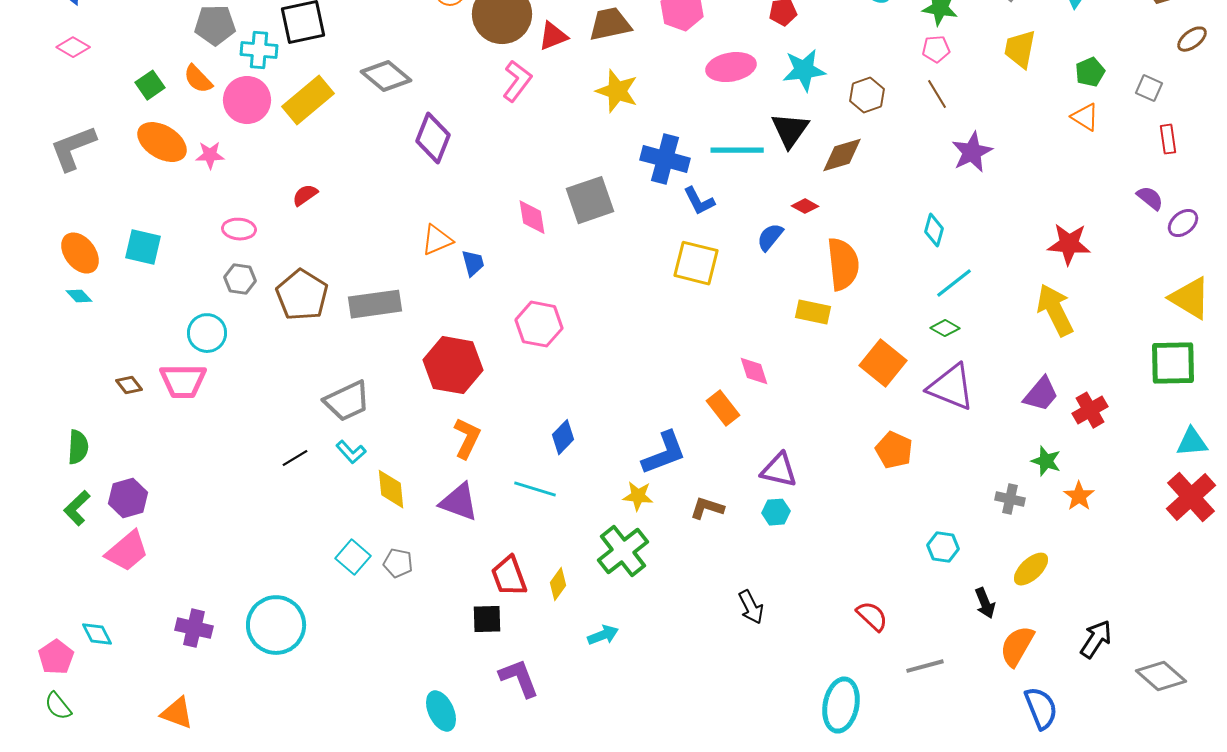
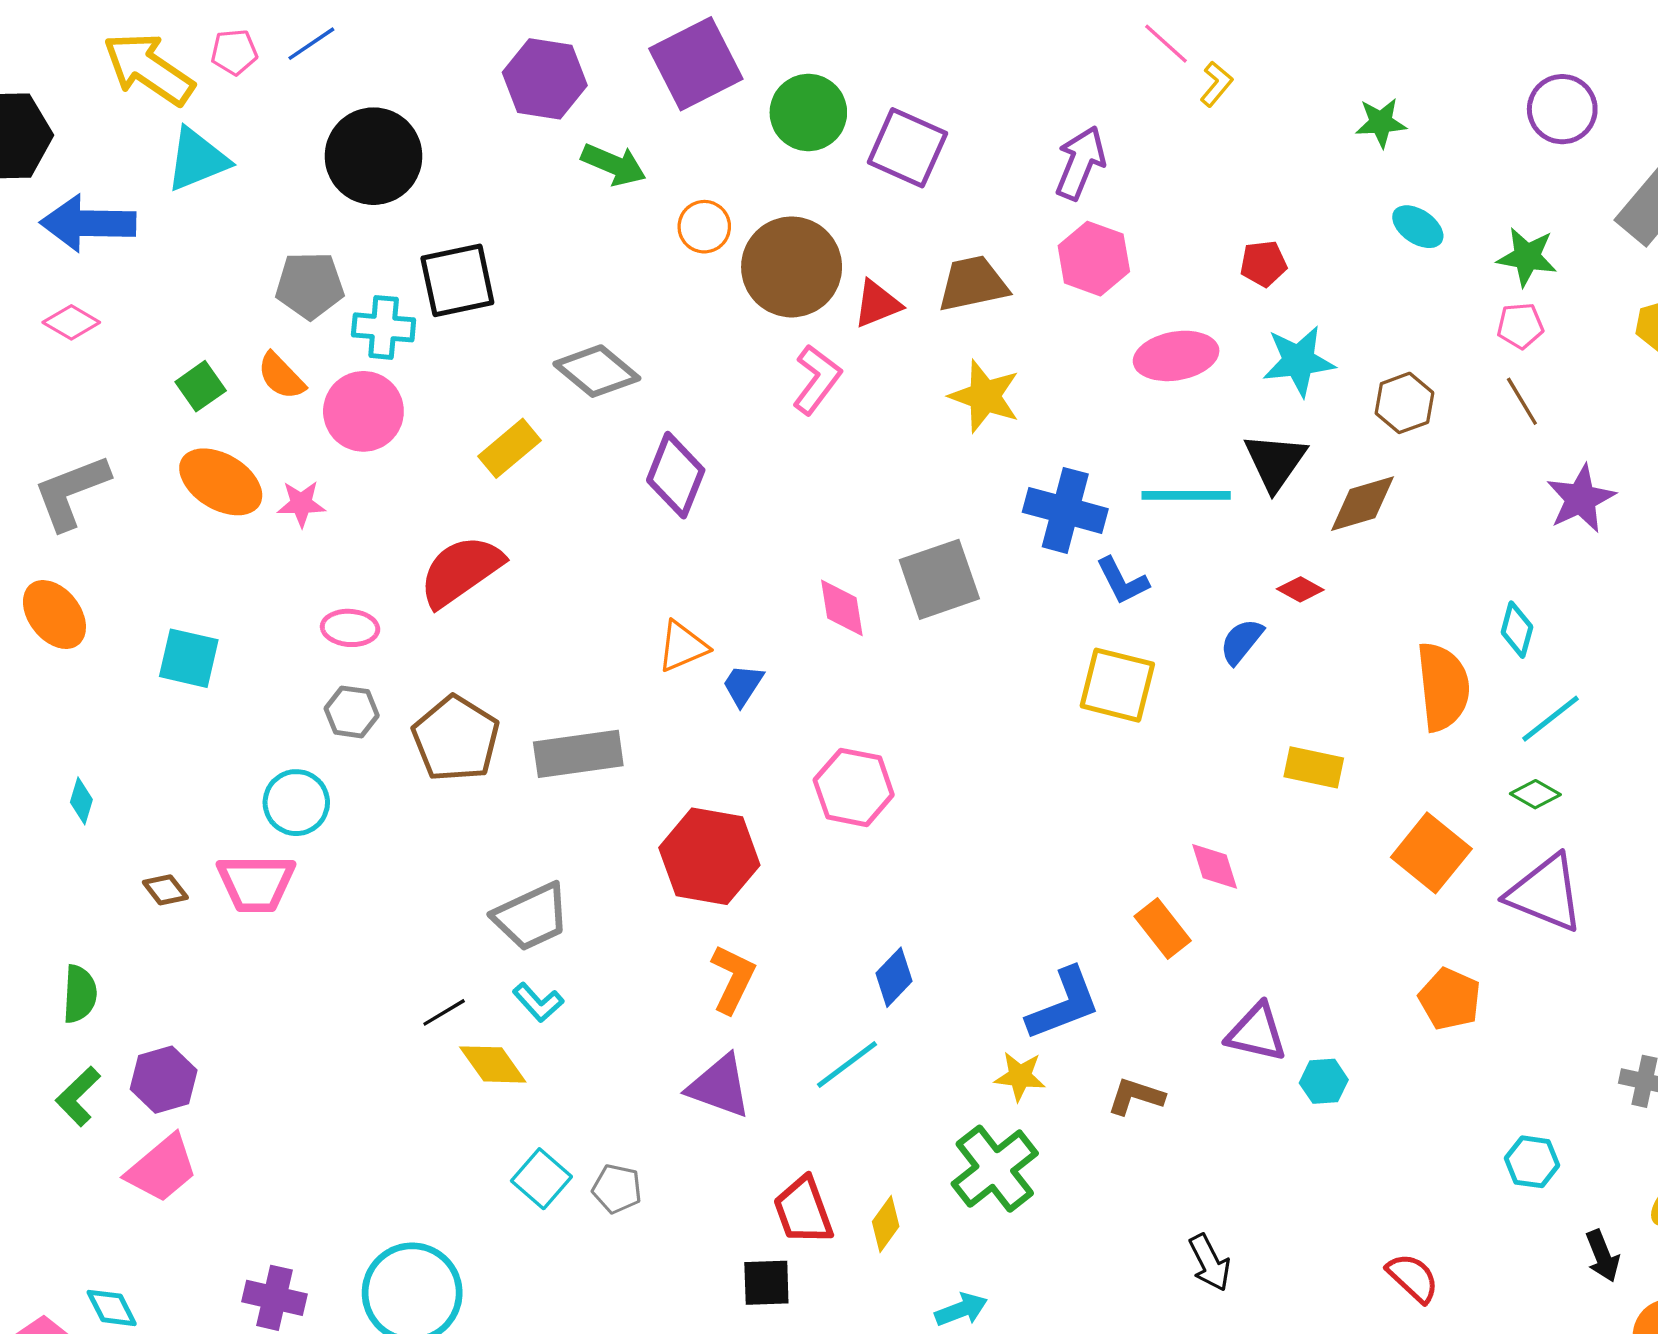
yellow rectangle: (308, 100) -> (510, 448), moved, size x0.7
red semicircle: (305, 195) -> (461, 571), size x2.0
orange ellipse: (80, 253) -> (54, 615), moved
blue trapezoid: (473, 263) -> (743, 685), turned -132
orange semicircle: (843, 264) -> (1443, 687), moved
cyan diamond: (79, 296) -> (81, 801), moved, turned 60
yellow diamond: (391, 489) -> (493, 1064), moved, turned -30
cyan line: (535, 489) -> (847, 1064), turned -54
cyan hexagon: (776, 512) -> (1324, 1081), moved

